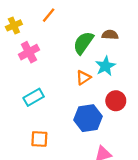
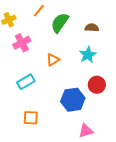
green semicircle: (83, 43) -> (60, 23), moved
orange triangle: (83, 78) -> (53, 60), moved

